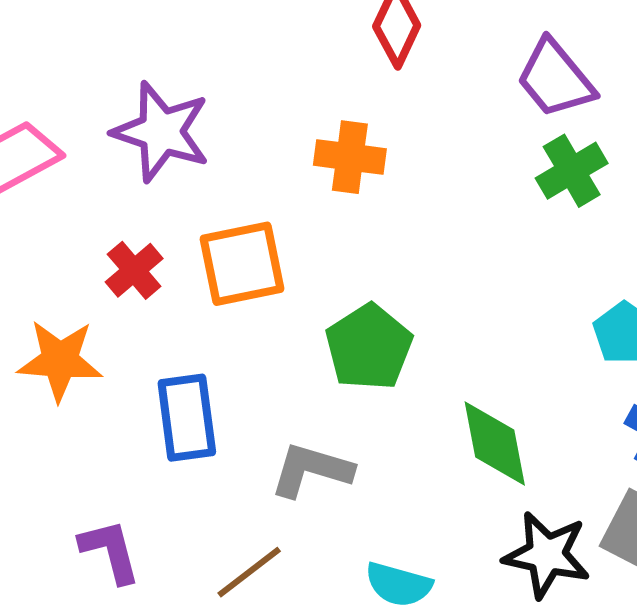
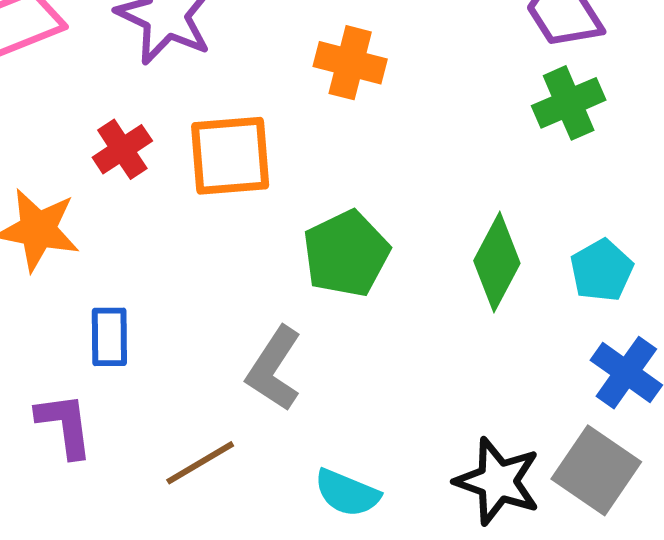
blue rectangle: (187, 418) -> (109, 337), moved, size x0.7
green diamond: (495, 444) -> (497, 262), moved, turned 32
gray L-shape: (311, 470) -> (274, 369), turned -80

